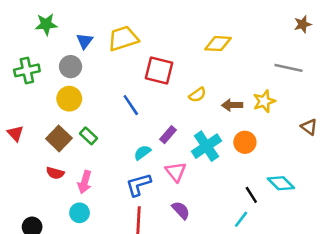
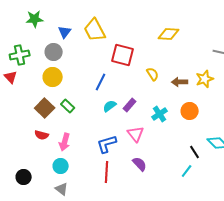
yellow trapezoid: (123, 38) -> (95, 30), turned -100
yellow semicircle: (197, 95) -> (153, 74), turned -88
blue line: (131, 105) -> (101, 82), turned 60
red triangle: (15, 133) -> (11, 77), moved
cyan cross: (206, 146) -> (160, 114), size x0.7
cyan semicircle: (142, 153) -> (110, 106), moved

